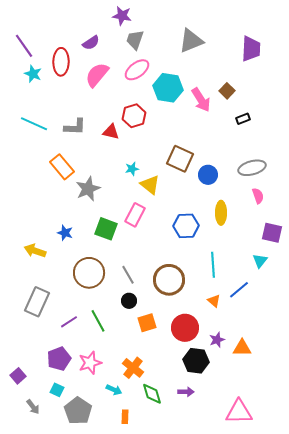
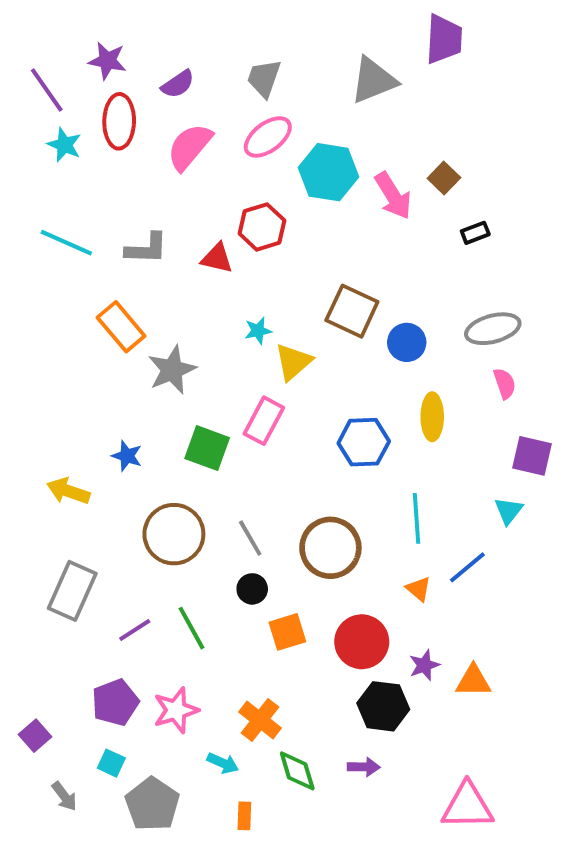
purple star: (122, 16) -> (107, 61), moved
purple trapezoid: (251, 49) -> (444, 39), moved
yellow triangle: (150, 185) -> (293, 362), turned 40

